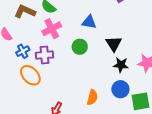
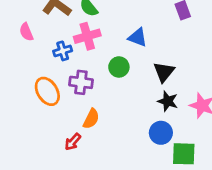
blue cross: (23, 51) -> (63, 51), moved
purple cross: (45, 55) -> (81, 82), moved
orange semicircle: (92, 97) -> (91, 119), moved

